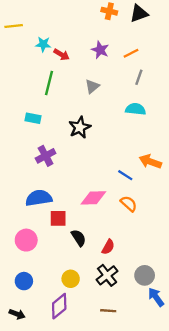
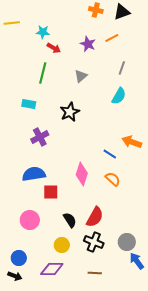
cyan star: (43, 44) -> (43, 32), moved
orange line: (131, 53) -> (112, 38), moved
cyan semicircle: (135, 109) -> (119, 96), turned 114
pink diamond: (93, 198) -> (82, 174), turned -70
black semicircle: (79, 238) -> (70, 220), moved
pink circle: (26, 240) -> (30, 220), moved
red semicircle: (108, 247) -> (95, 217), size x1.5
black cross: (107, 275) -> (94, 242), turned -30
blue circle: (24, 281) -> (19, 258), moved
purple diamond: (59, 306) -> (52, 269), turned 40

